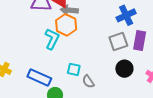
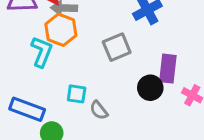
gray square: (118, 41) -> (117, 47), moved
purple rectangle: (140, 41) -> (168, 69), moved

